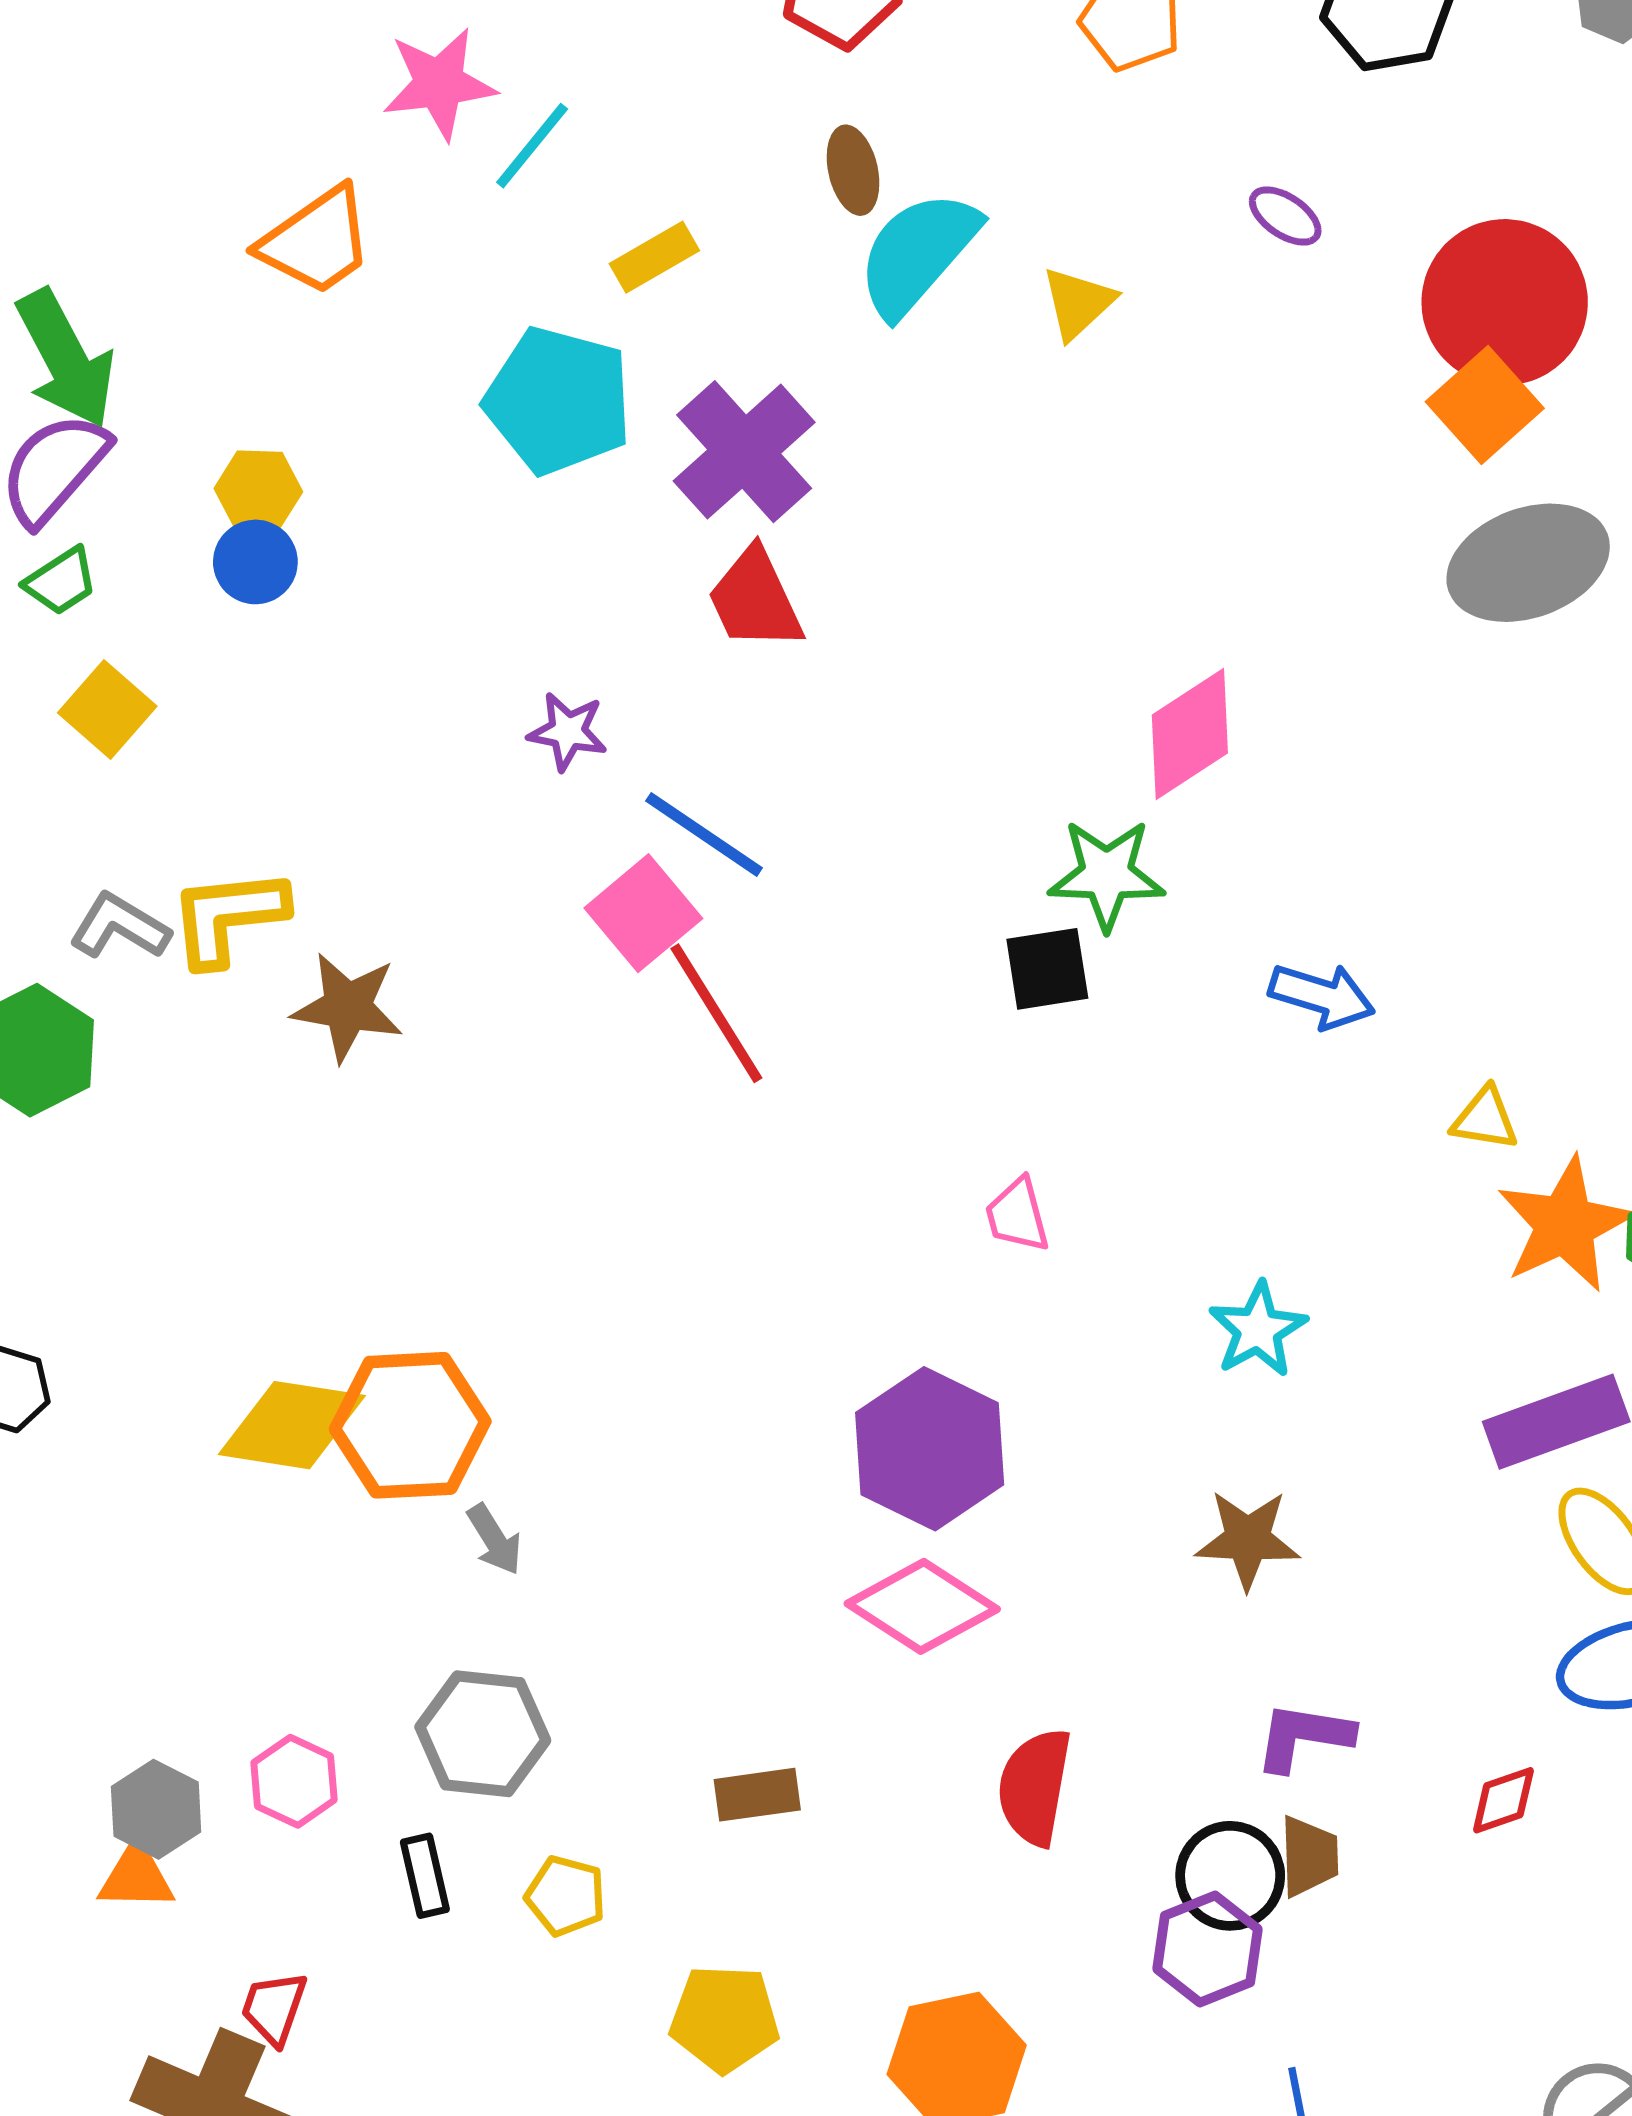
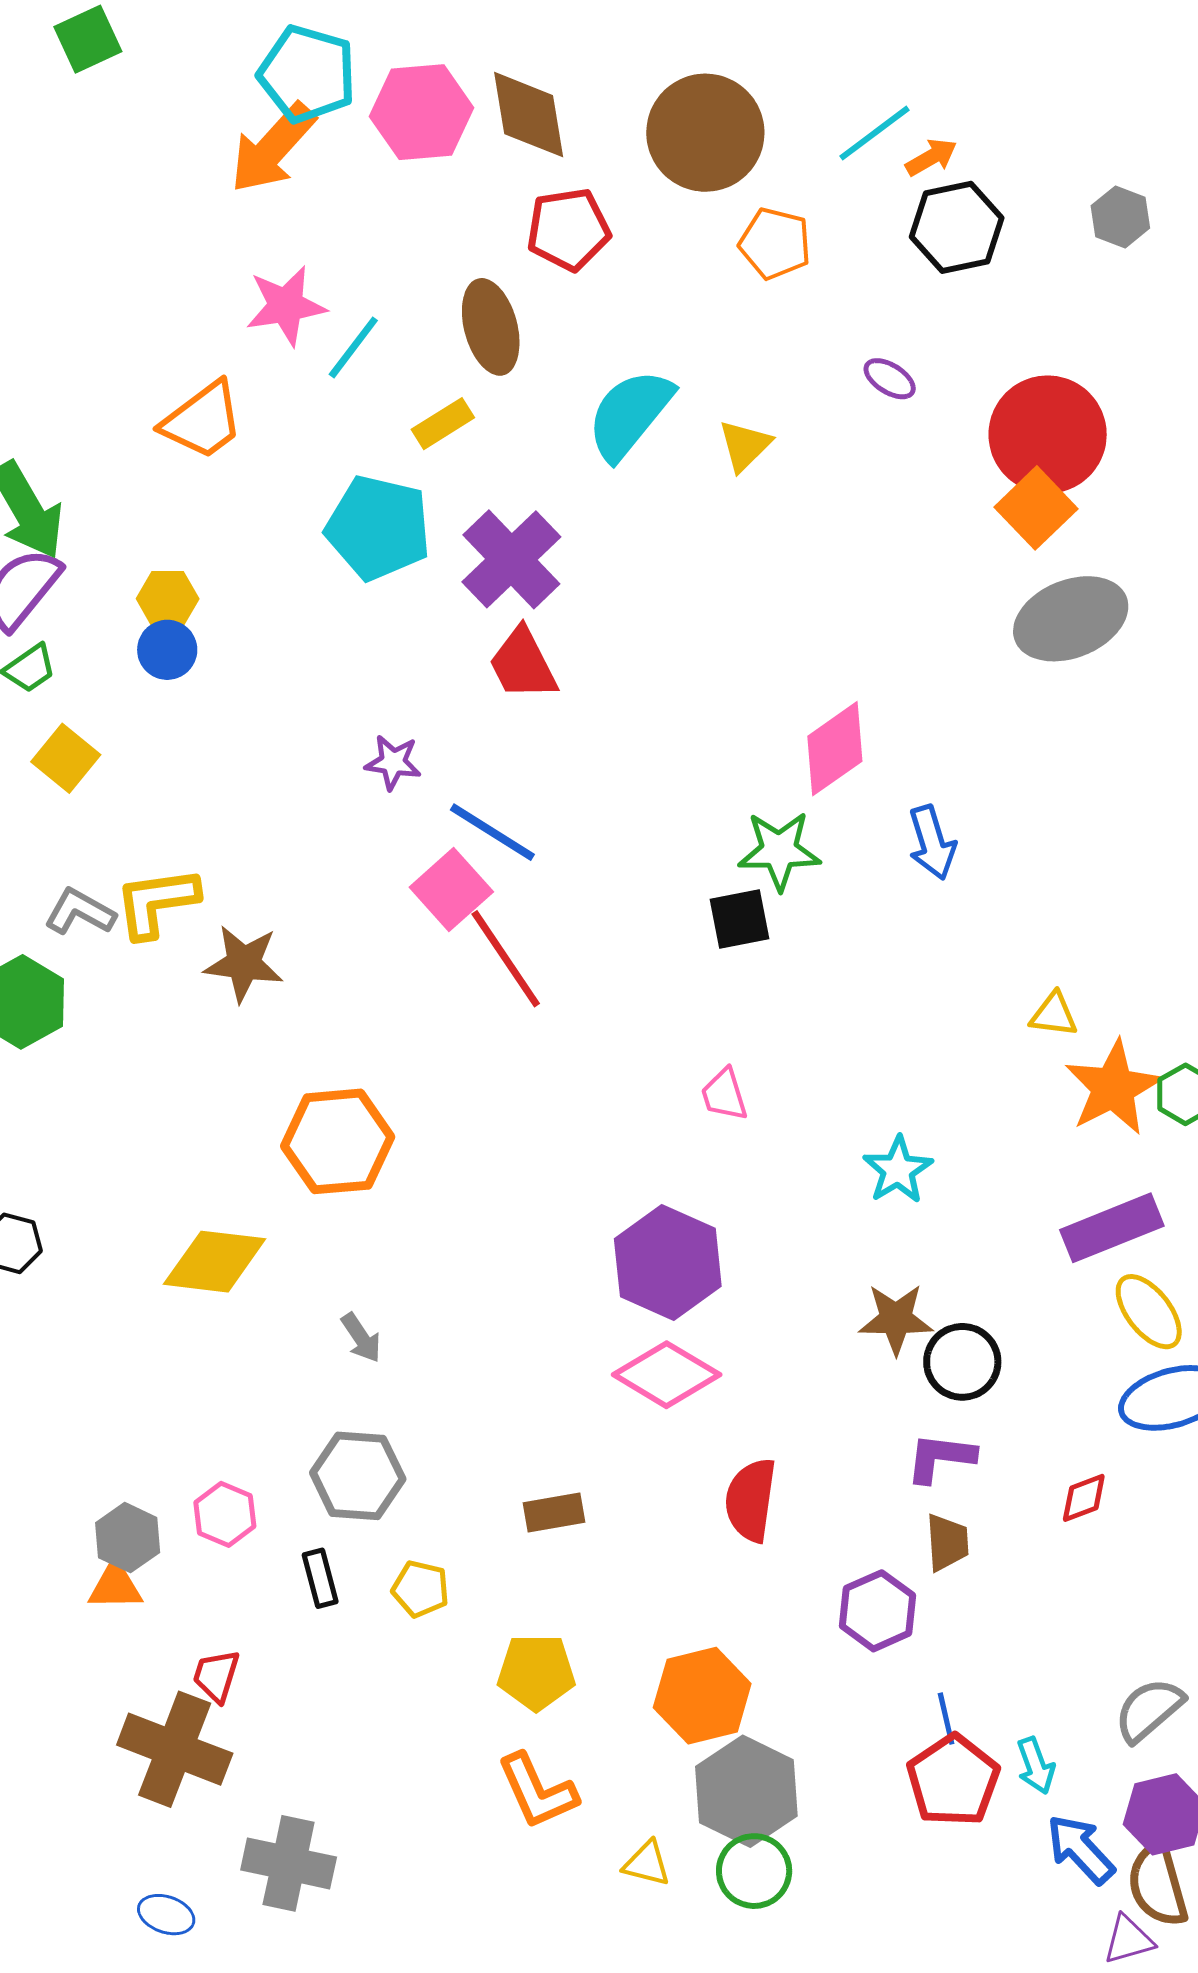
brown ellipse: (853, 170) -> (491, 327), moved, size x1.5
blue arrow: (1322, 996) -> (932, 843), moved, turned 58
orange hexagon: (410, 1425) -> (338, 1141), moved
black circle: (1230, 1876) -> (962, 1362), moved

